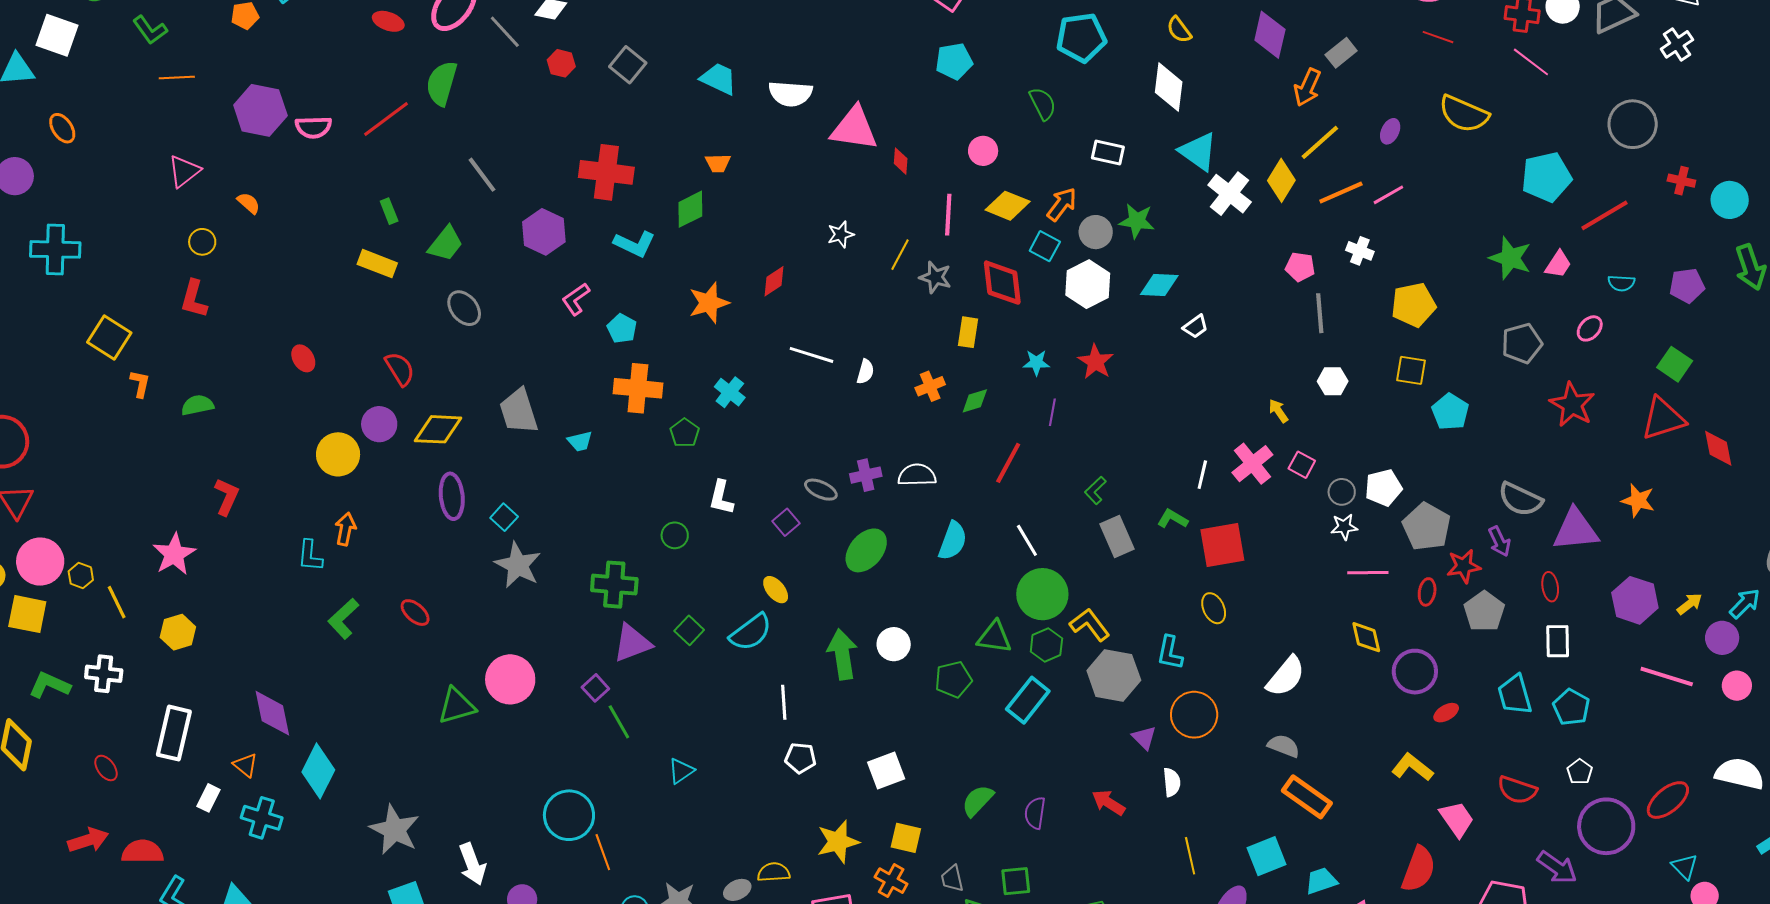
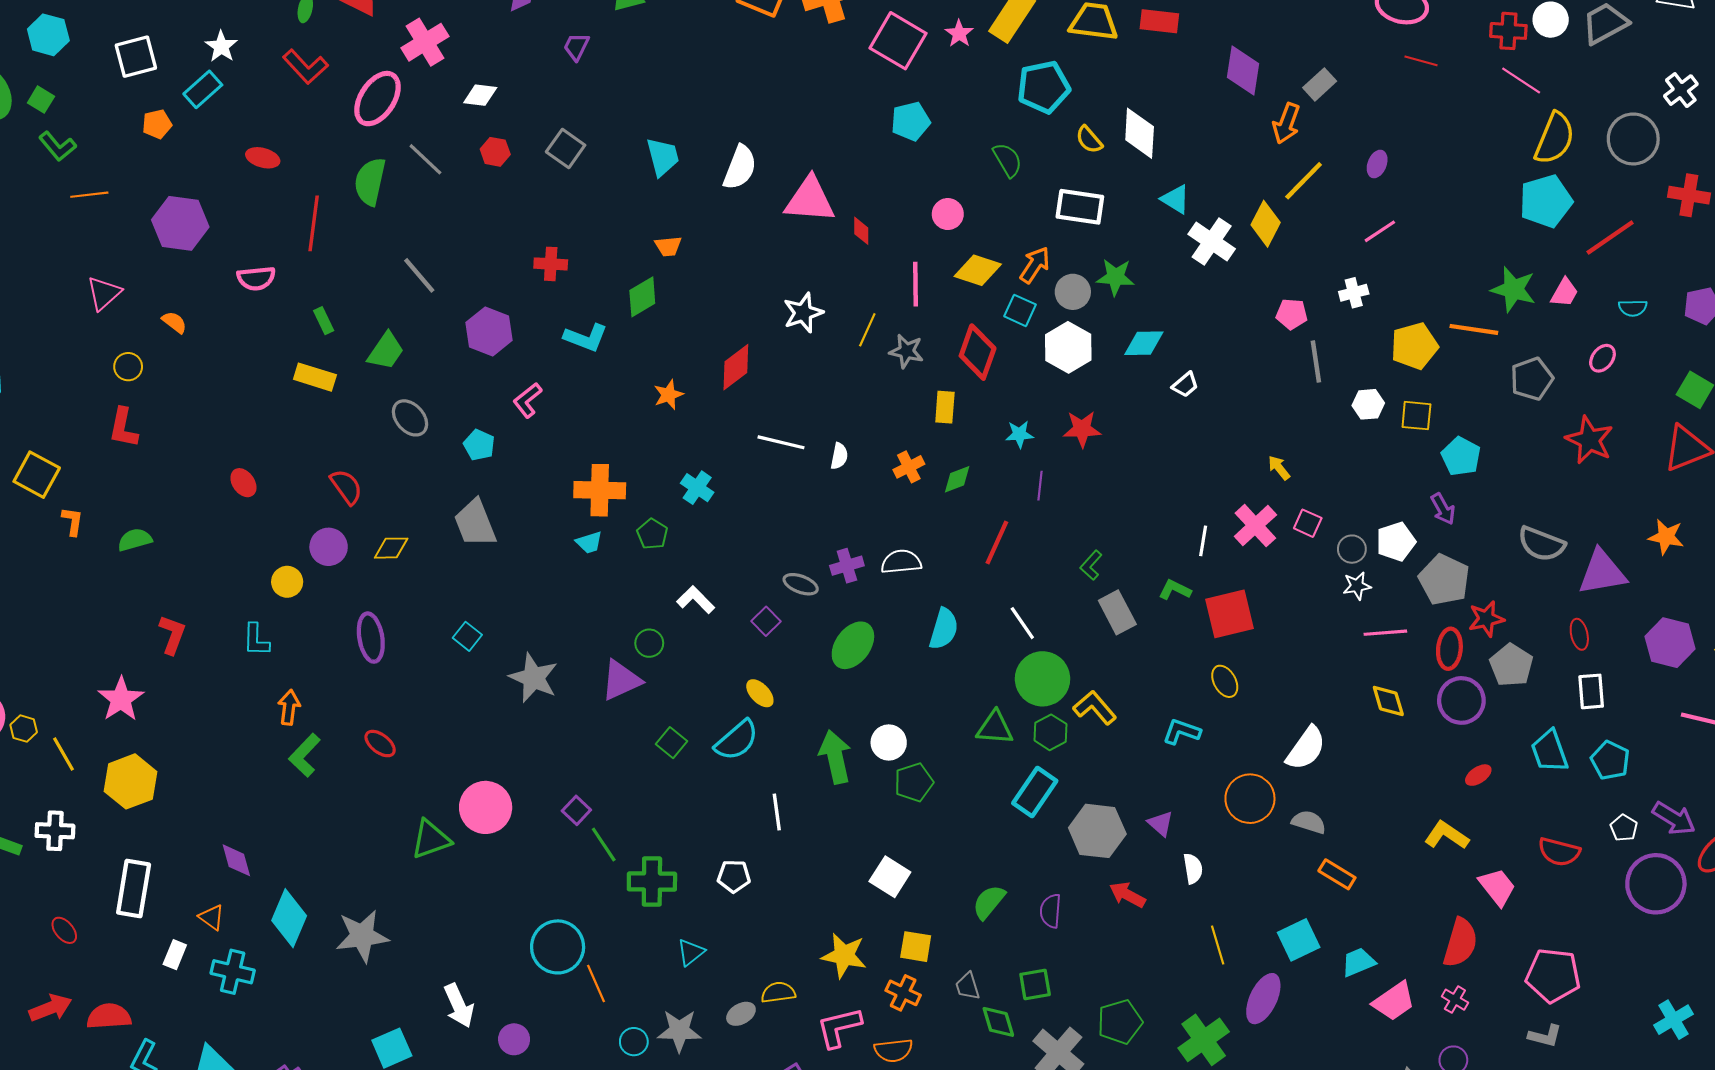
red ellipse: (388, 21) -> (263, 158), moved
yellow semicircle: (1179, 30) -> (1089, 140), moved
gray line: (505, 32) -> (425, 159), moved
white cross: (1677, 44) -> (1681, 90), moved
cyan trapezoid: (719, 79) -> (663, 157), turned 54
white semicircle: (790, 94) -> (740, 167), turned -69
yellow semicircle: (1464, 114) -> (1555, 138), moved, turned -87
red line: (386, 119) -> (314, 223), turned -42
pink semicircle: (313, 127) -> (256, 278), moved
cyan triangle: (1198, 151) -> (1175, 199), size x0.7
white rectangle: (1108, 152) -> (1080, 207), size x1.4
red cross: (606, 172) -> (551, 264), size x0.6
red cross: (1681, 181) -> (1689, 195), size x1.4
orange line: (1341, 192) -> (1474, 329), moved, turned 36
white star: (841, 234) -> (803, 313), size x1.4
white cross: (1360, 251) -> (1354, 293), turned -32
red diamond: (774, 281) -> (736, 367), size x1.4
red diamond: (1002, 283) -> (978, 352), turned 30
orange star: (709, 303) -> (669, 395), size x0.7
cyan pentagon: (622, 329) -> (479, 445), moved
red star: (1096, 362) -> (1082, 429), turned -30
white hexagon: (1333, 381) -> (1368, 404), moved
yellow diamond: (438, 429) -> (391, 548), size x0.7
cyan trapezoid: (580, 441) -> (589, 543), moved
yellow circle: (338, 454) -> (287, 582), size x0.7
purple ellipse: (452, 496) -> (371, 638), moved
white L-shape: (721, 498) -> (696, 600), turned 126
orange arrow: (345, 529) -> (289, 707), moved
purple arrow: (1499, 541) -> (1443, 509), moved
cyan L-shape: (310, 556) -> (256, 640), moved
gray star: (518, 565) -> (534, 678), moved
green cross: (614, 585) -> (652, 881), moved
red ellipse: (1427, 592) -> (1449, 649), size x1.4
yellow hexagon: (178, 632) -> (131, 781), size x1.4
purple triangle: (632, 643) -> (621, 680), moved
cyan L-shape: (1170, 653) -> (1182, 732), turned 102
purple circle: (1415, 672) -> (1461, 700), moved
gray hexagon: (1114, 675) -> (1097, 831), moved
green pentagon: (953, 679) -> (914, 782), moved
purple diamond: (272, 713) -> (236, 860), size x0.7
orange circle: (1194, 715) -> (1250, 799), moved
white pentagon: (800, 758) -> (734, 876), moved
cyan triangle: (681, 771) -> (691, 952), moved
white square: (886, 771) -> (890, 877), turned -33
orange rectangle: (1307, 797) -> (1337, 874), size x0.7
gray star: (395, 830) -> (362, 936), moved, turned -30
yellow star: (838, 842) -> (844, 955), turned 30
purple arrow: (1557, 867) -> (1674, 818), moved

